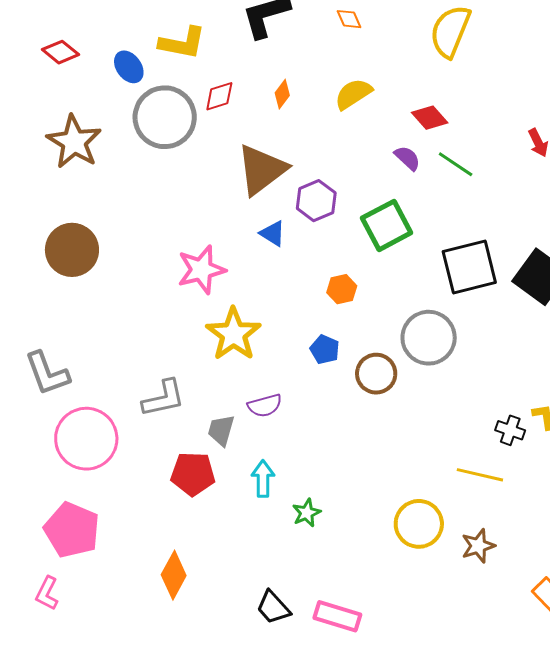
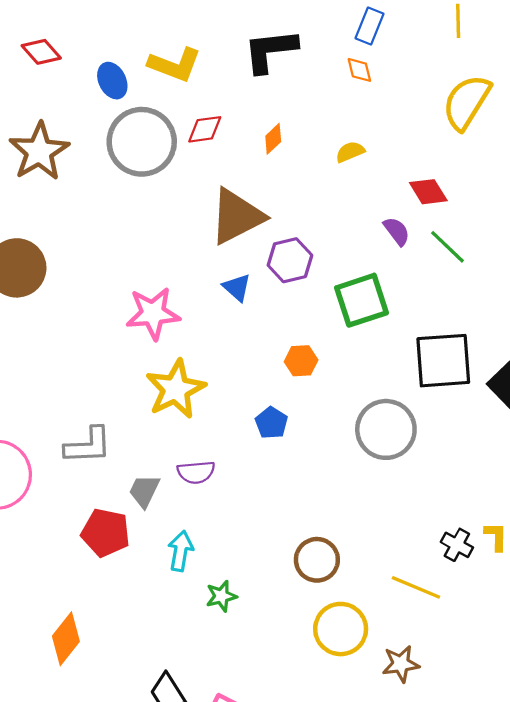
yellow semicircle: (353, 94) -> (350, 152), size x0.7
brown circle: (376, 374) -> (317, 560), moved

